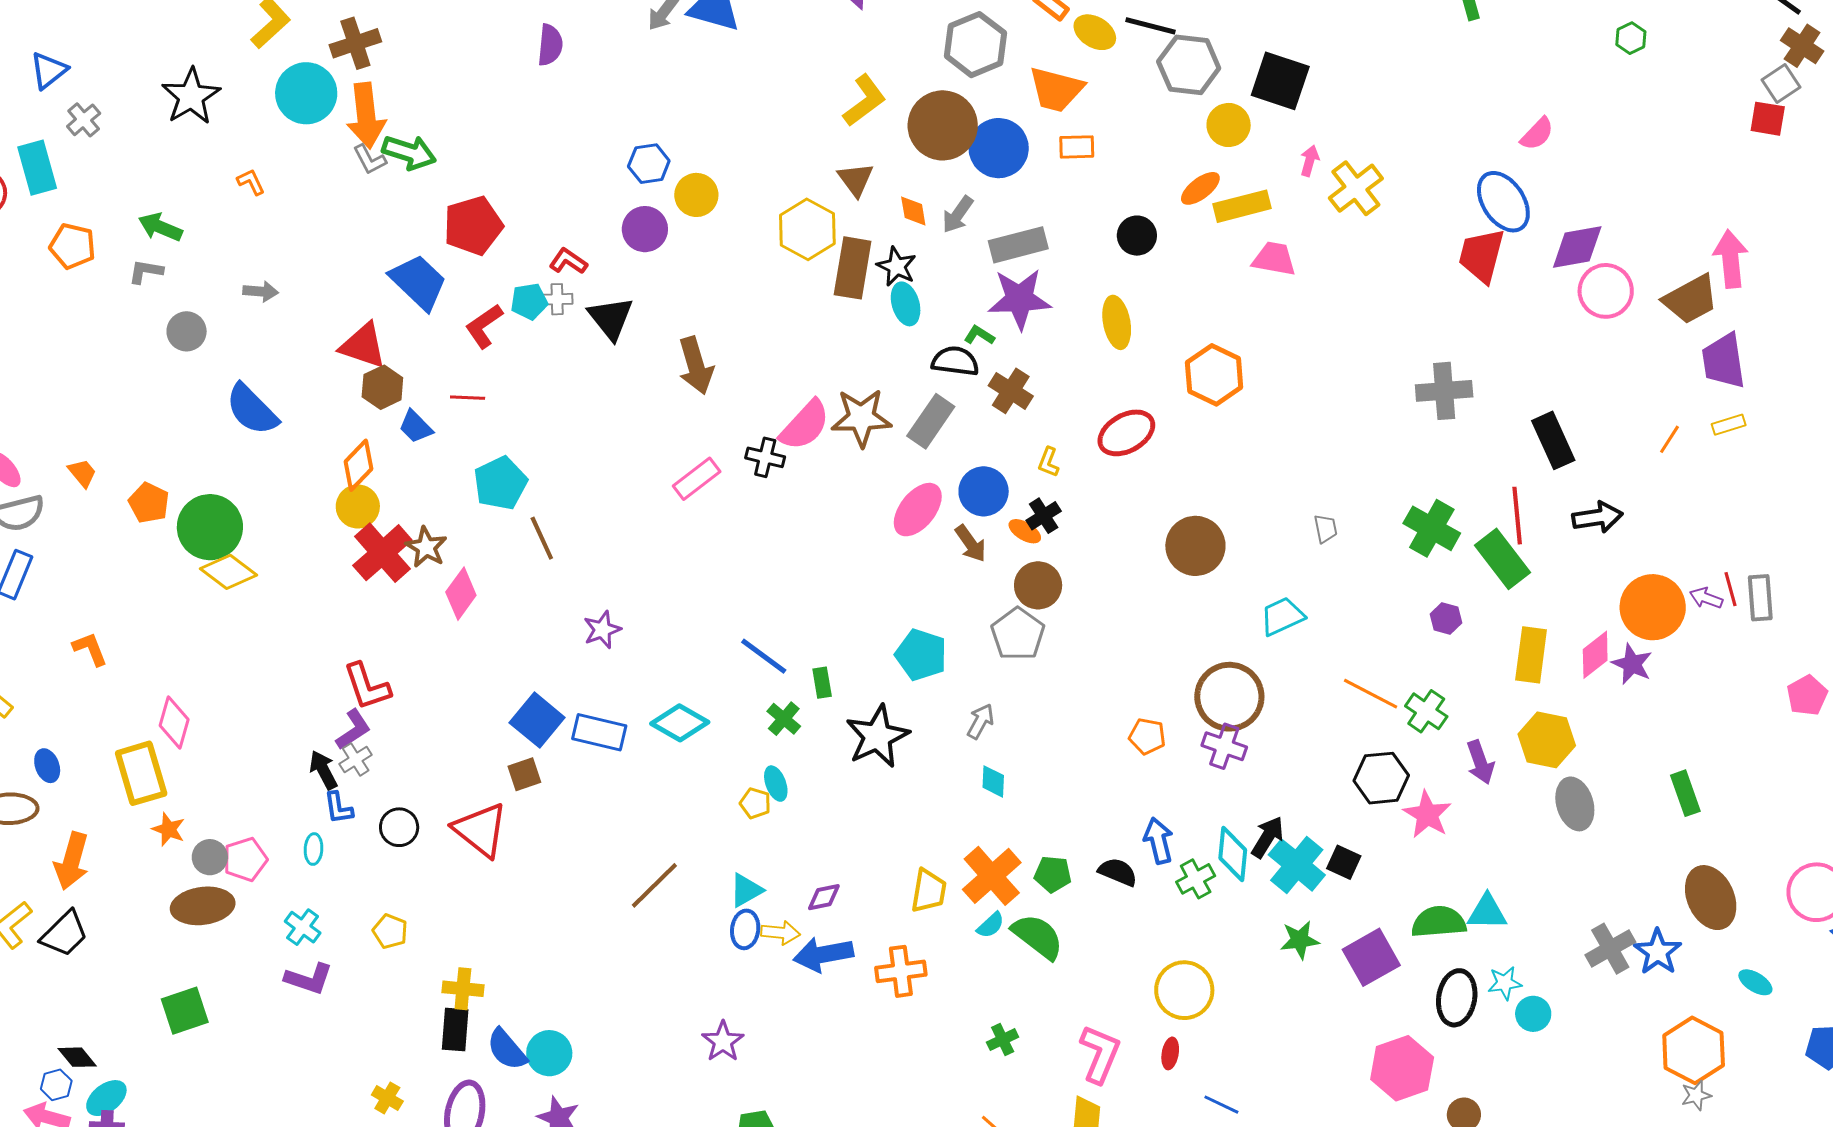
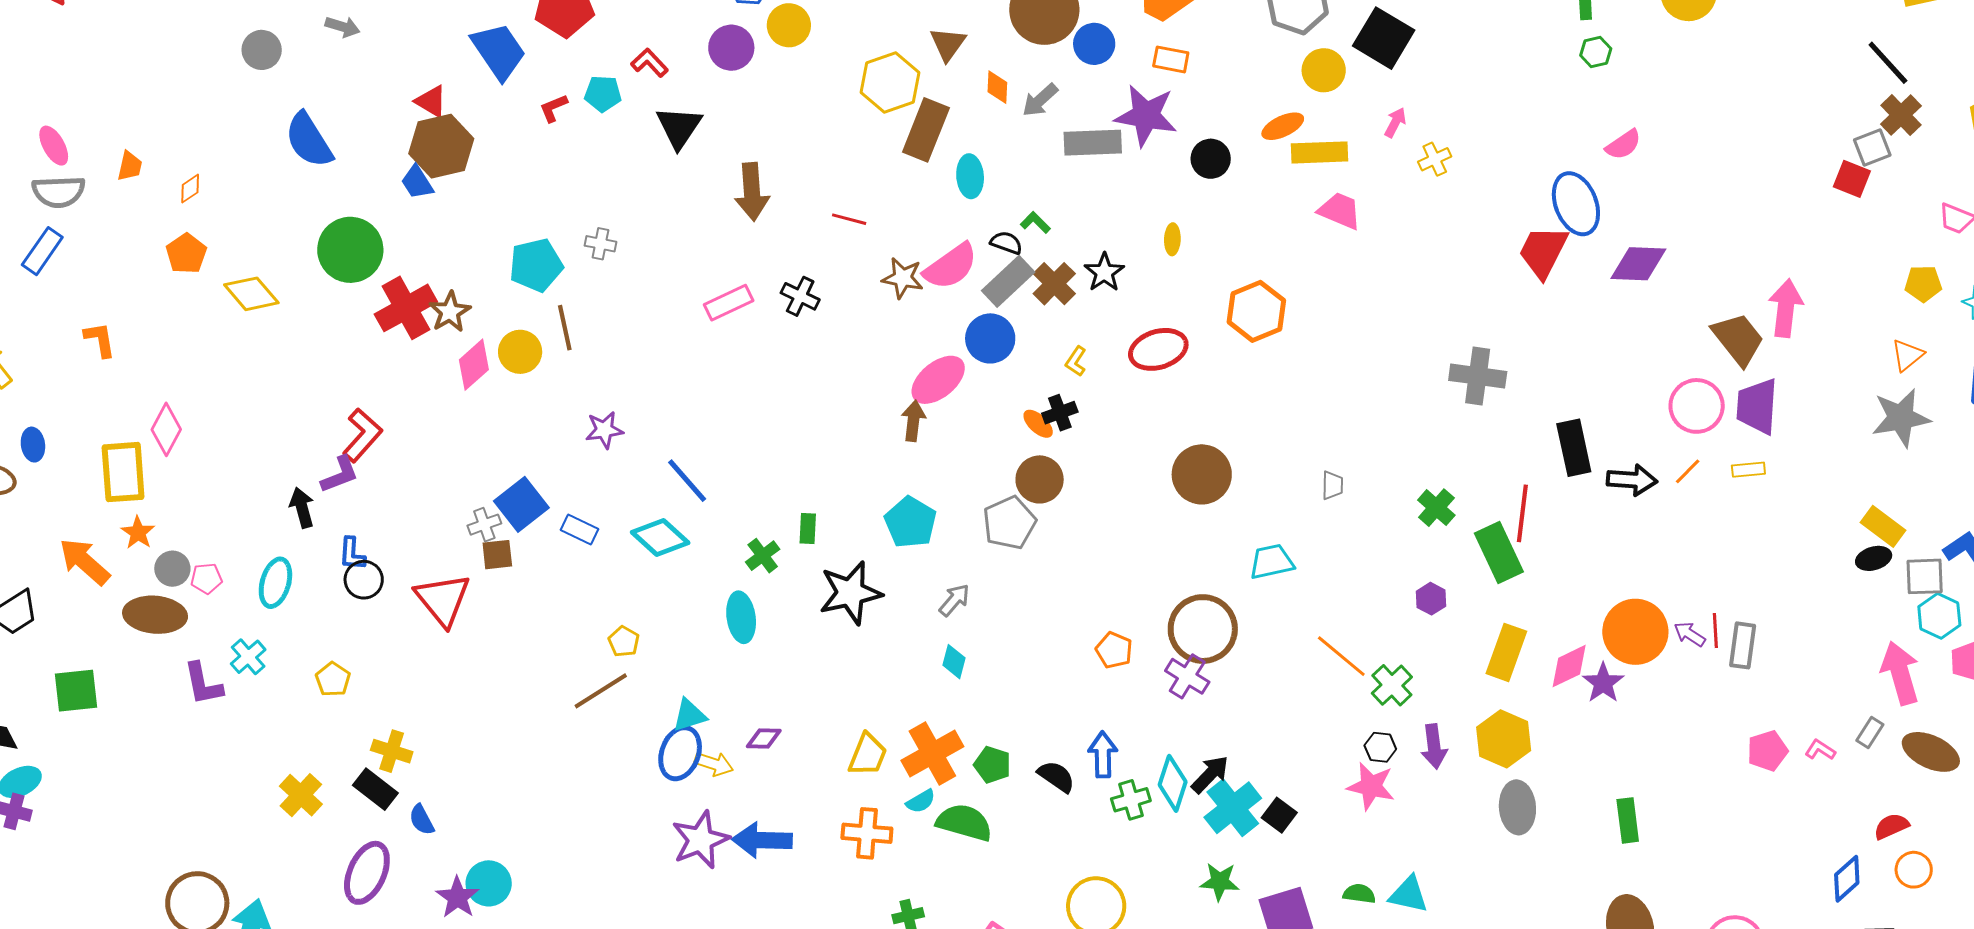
green hexagon: (1631, 38) -> (1596, 52), moved
blue circle: (999, 148) -> (1094, 44), size x0.7
yellow cross: (1356, 188) -> (1435, 159), size x0.6
black star: (897, 266) -> (1104, 272), moved
pink circle: (1606, 291) -> (1697, 406), moved
gray cross: (557, 299) -> (600, 244), moved
purple star: (1020, 299) -> (1146, 116), moved
brown trapezoid: (1691, 299) -> (1738, 339), turned -112
yellow ellipse: (1117, 322) -> (1172, 239), size x0.6
red L-shape: (484, 326) -> (553, 108), size x0.7
red triangle: (363, 346) -> (431, 101), size x0.7
black semicircle: (955, 361) -> (1006, 243), size x0.7
brown hexagon: (382, 387) -> (441, 146), size x1.5
red line: (468, 398) -> (849, 219), moved
brown star: (861, 418) -> (903, 278), size x0.7
gray rectangle: (931, 421) -> (1008, 281), moved
pink semicircle: (805, 425) -> (951, 266), moved
blue trapezoid: (416, 427) -> (417, 182), moved
orange diamond: (359, 465) -> (190, 189), moved, size x0.6
orange trapezoid: (82, 473) -> (130, 166), turned 40
blue circle: (984, 491) -> (990, 338), moved
orange pentagon: (149, 503) -> (186, 254), moved
yellow circle: (358, 506) -> (520, 352), moved
black arrow: (1597, 517) -> (1632, 480), moved
green circle: (210, 527) -> (350, 250), moved
green cross: (1432, 528) -> (1436, 508), size x0.7
brown arrow: (971, 544) -> (913, 421), moved, turned -150
blue line: (764, 656) -> (687, 481), moved
red L-shape: (367, 686) -> (362, 435), turned -132
blue rectangle: (599, 732) -> (579, 530), size x0.7
gray cross: (356, 759) -> (484, 525), moved
black hexagon: (1381, 778) -> (1380, 747), moved, size x0.6
cyan ellipse: (776, 784) -> (741, 617), size x1.4
yellow pentagon: (755, 803) -> (624, 642), moved
blue L-shape: (338, 808) -> (352, 554), moved
pink star: (1427, 815) -> (1371, 786), turned -30
cyan ellipse: (314, 849) -> (275, 583), size x1.6
pink pentagon: (245, 859) -> (206, 578), size x0.7
orange arrow: (72, 861) -> (85, 562), moved, turned 104
green semicircle: (1439, 922) -> (1359, 894), size x0.6
blue ellipse: (745, 929) -> (680, 753), size x1.4
green semicircle: (1038, 936) -> (964, 822), turned -34
blue arrow: (823, 954) -> (762, 840), moved
orange cross: (901, 971) -> (867, 833), moved
purple L-shape: (309, 979) -> (203, 684), moved, turned 48
green square: (185, 1011) -> (76, 691), moved
black rectangle: (455, 1029) -> (375, 789), turned -69
purple star: (723, 1041) -> (701, 840), moved, size x1.4
blue semicircle: (507, 1049) -> (422, 820), size x0.7
cyan circle: (549, 1053) -> (489, 883), moved
yellow cross: (387, 1098) -> (301, 795), moved, size x1.4

